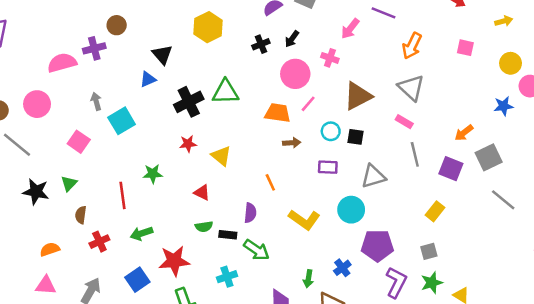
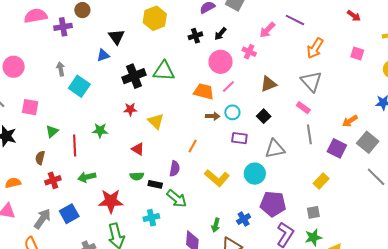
pink semicircle: (62, 63) -> (36, 16), moved
brown triangle: (358, 96) -> (268, 84), size x0.7
cyan square: (122, 121) -> (79, 86), turned -30
cyan circle: (331, 131) -> (232, 112), moved
black square: (356, 137) -> (264, 116), turned 32
pink square: (79, 142) -> (30, 107), moved, turned -30
gray square: (489, 157) -> (368, 142), turned -30
orange line: (270, 182) -> (193, 146), turned 48
green triangle: (69, 183) -> (52, 131), moved
blue square: (137, 280) -> (69, 214), moved

